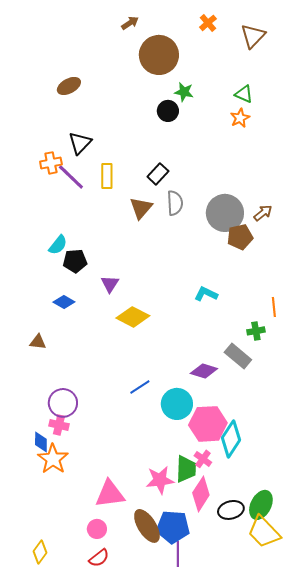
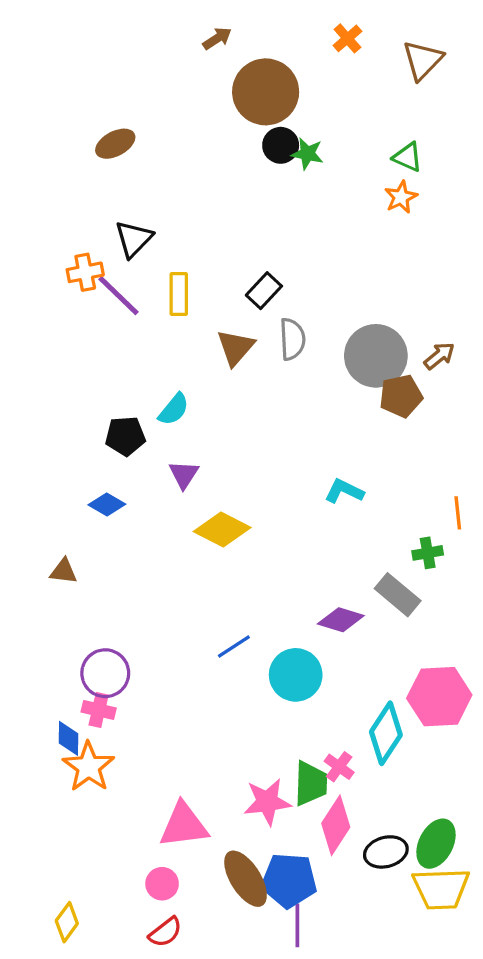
black circle: (168, 111) -> (281, 145), moved
cyan semicircle: (58, 245) -> (174, 409), moved
pink hexagon: (208, 424) -> (439, 697), moved
yellow trapezoid: (264, 532) -> (441, 889), turned -48

